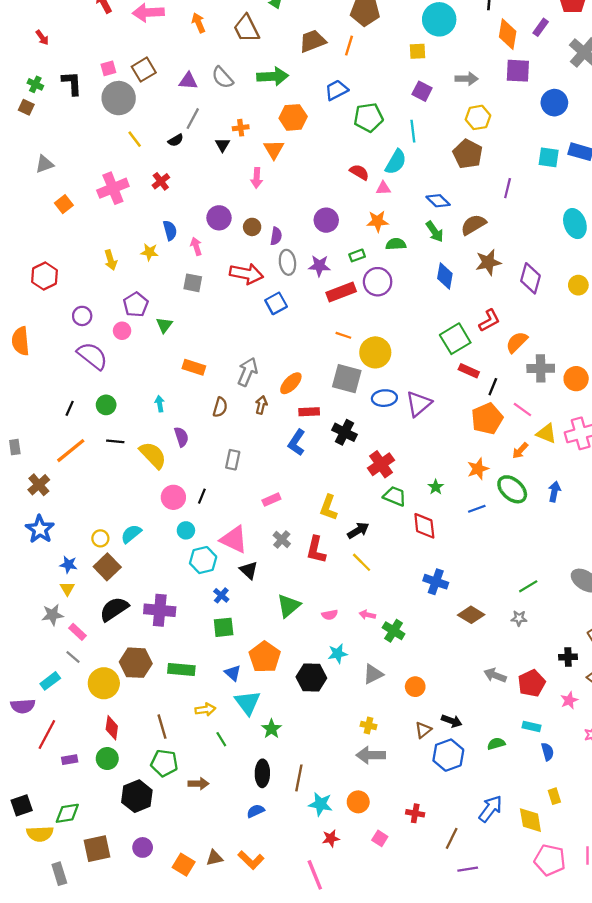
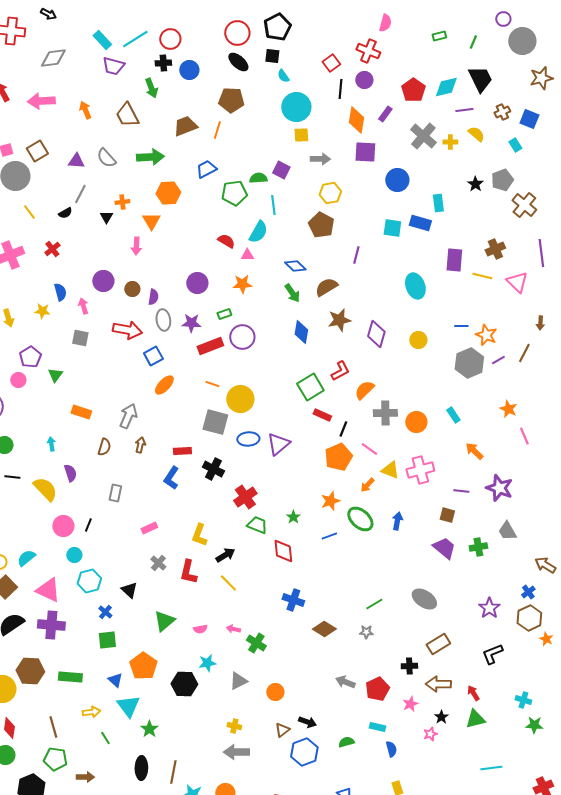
yellow square: (417, 51) -> (301, 135), moved
green semicircle: (396, 244) -> (258, 178), moved
orange ellipse: (291, 383) -> (164, 385), moved
pink triangle: (234, 540) -> (48, 590), moved

